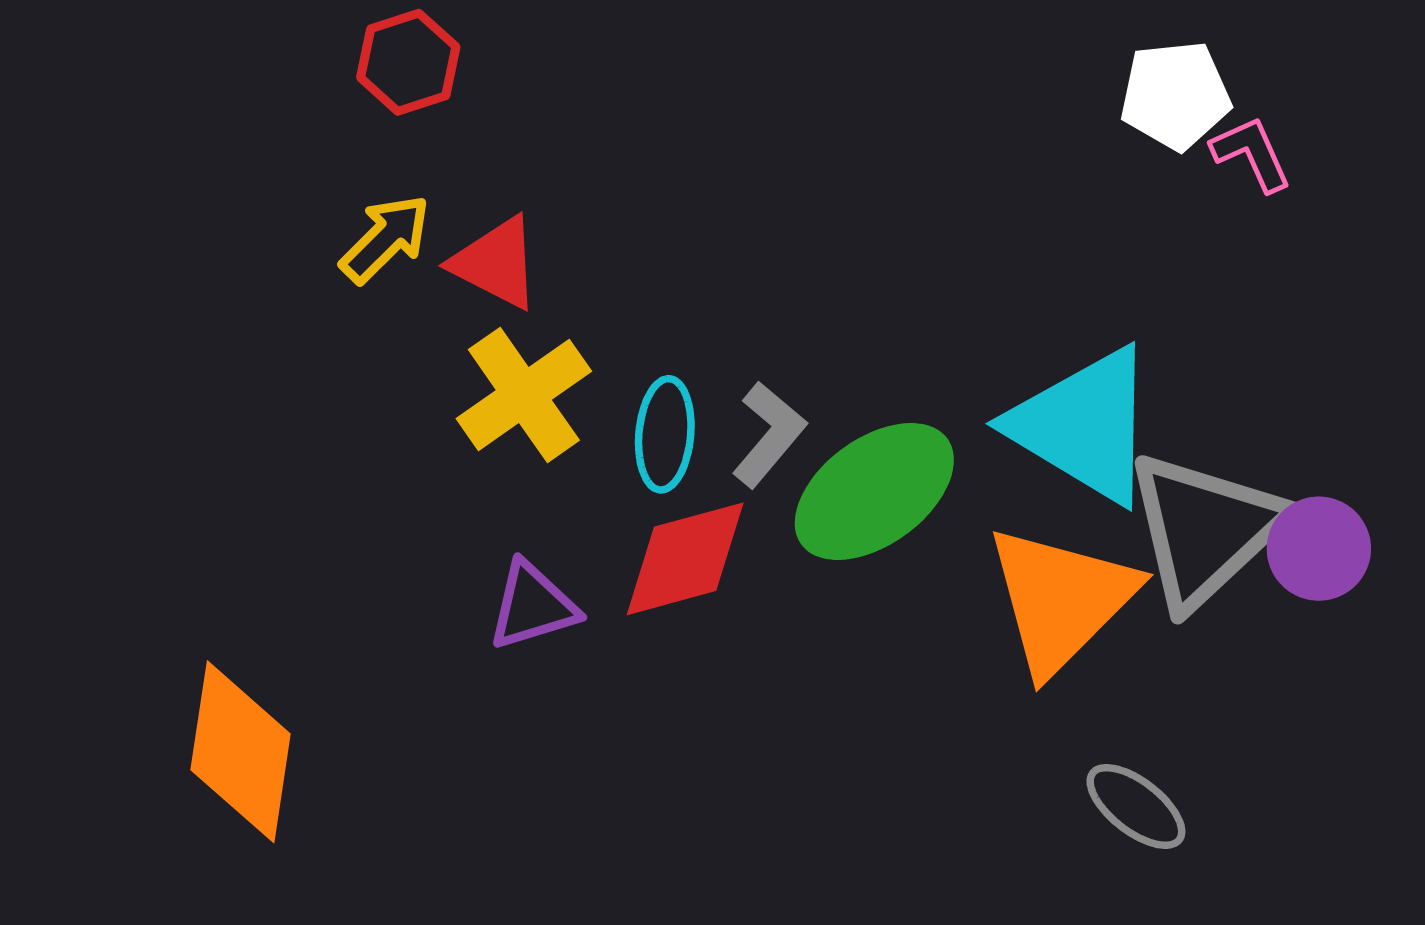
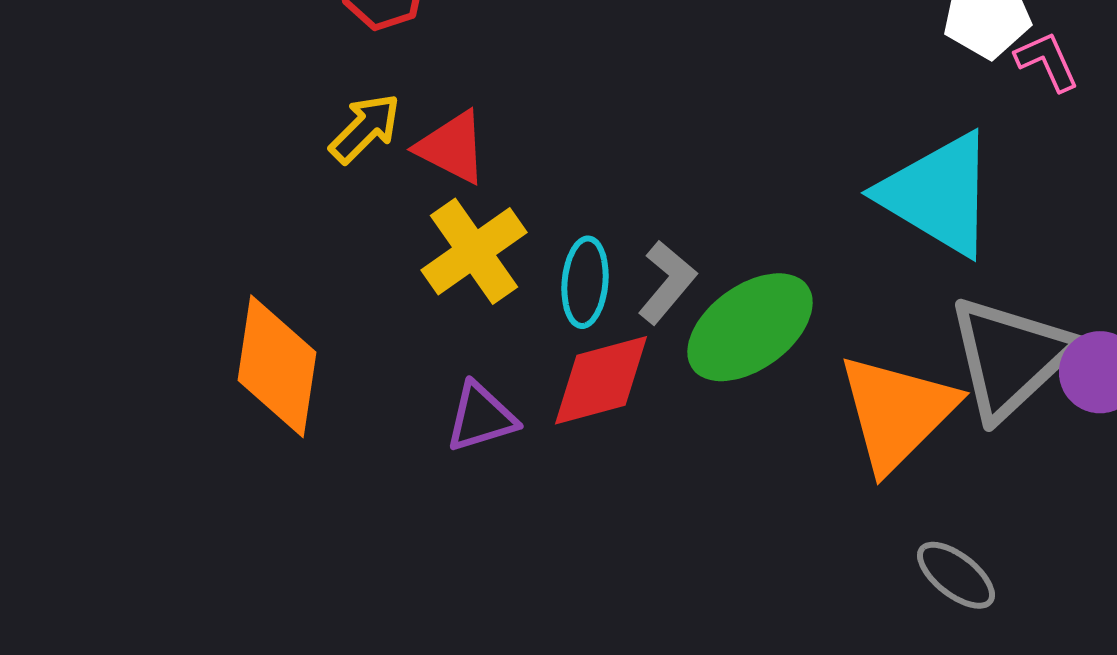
cyan triangle: (1084, 425) -> (938, 194), moved
orange diamond: (241, 752) -> (277, 366), moved

